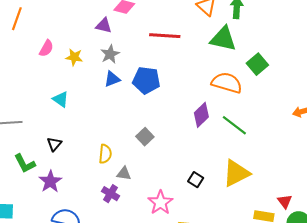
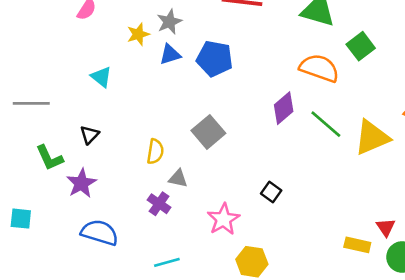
yellow star: (74, 57) -> (138, 34), moved, turned -30
gray square: (145, 137) -> (208, 132), size x1.4
yellow triangle: (236, 173) -> (372, 137), moved

